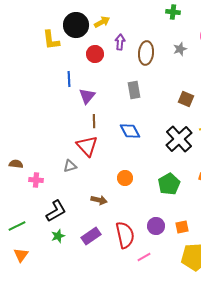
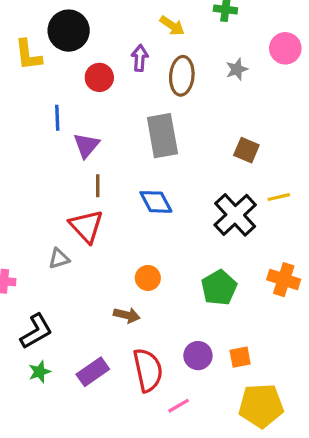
yellow arrow: (102, 22) -> (172, 26), moved, turned 63
gray rectangle: (134, 90) -> (162, 136), size x1.5
brown arrow: (99, 200) -> (127, 315), moved

